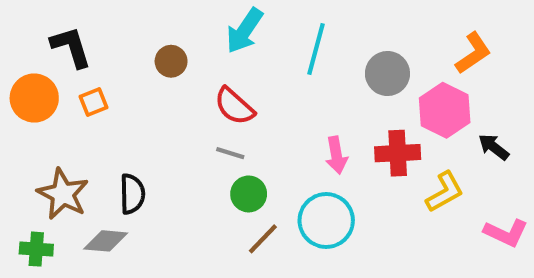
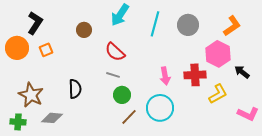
black L-shape: (71, 47) -> (35, 23), turned 50
gray circle: (387, 73) -> (188, 25), moved
black semicircle: (132, 194) -> (75, 89), moved

